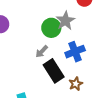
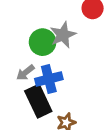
blue cross: (75, 52) -> (49, 79), moved

